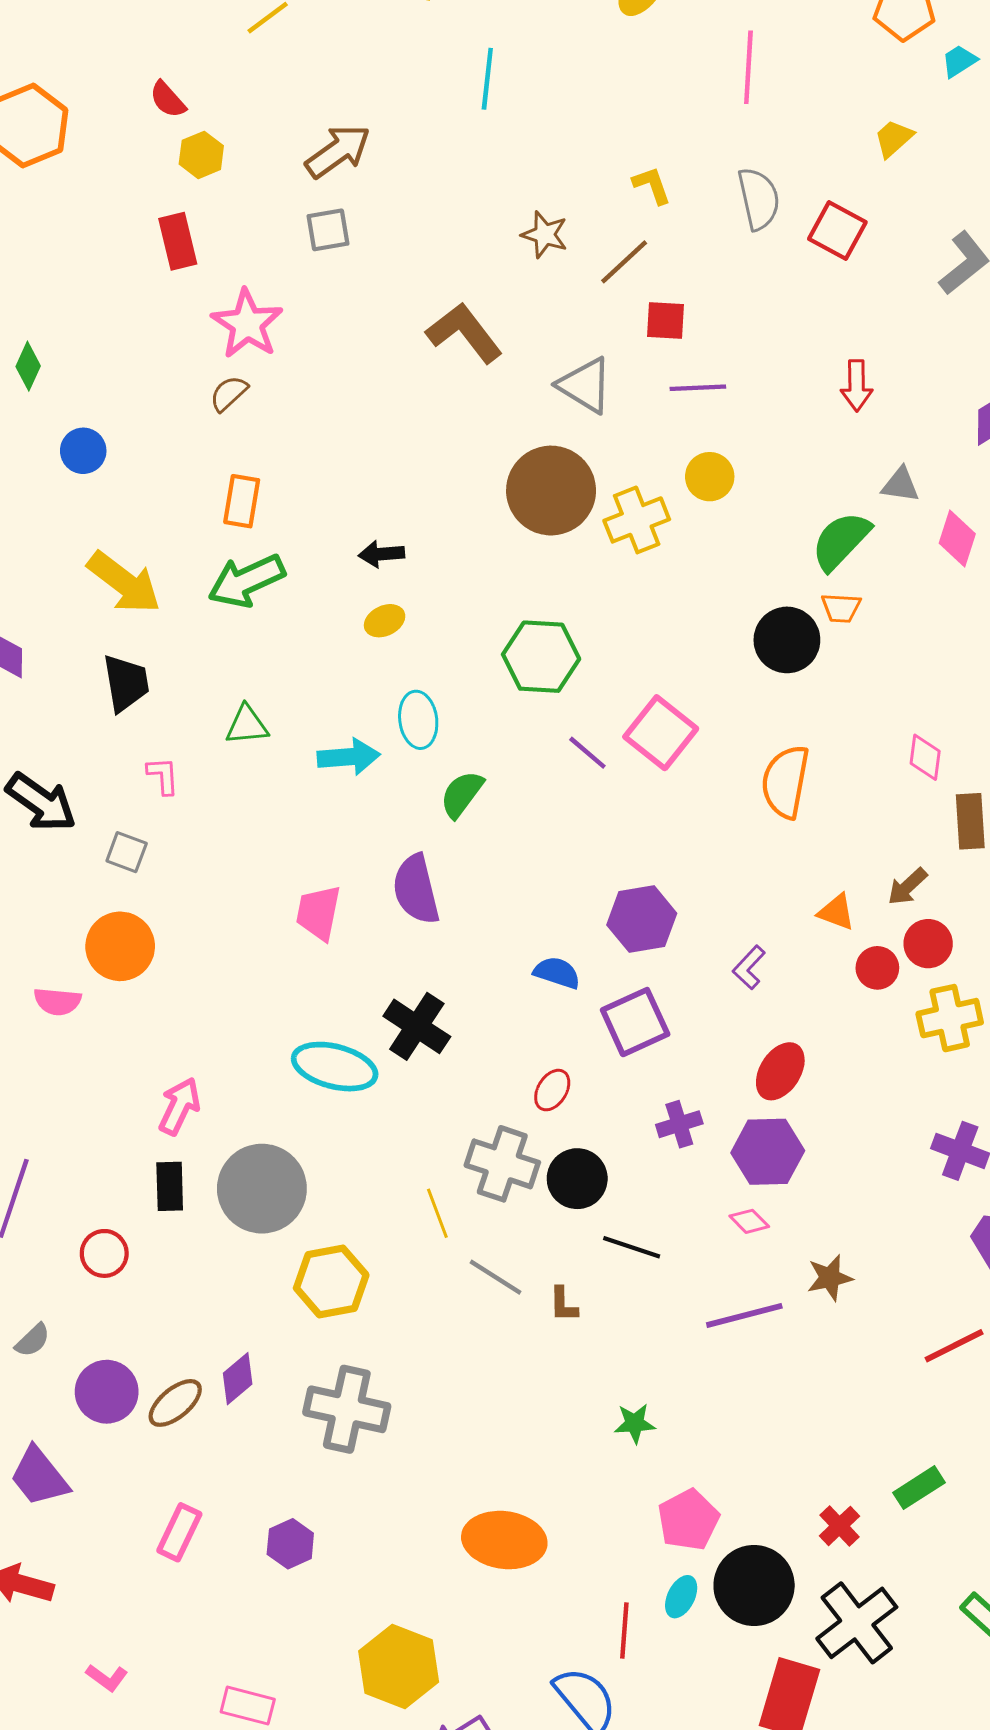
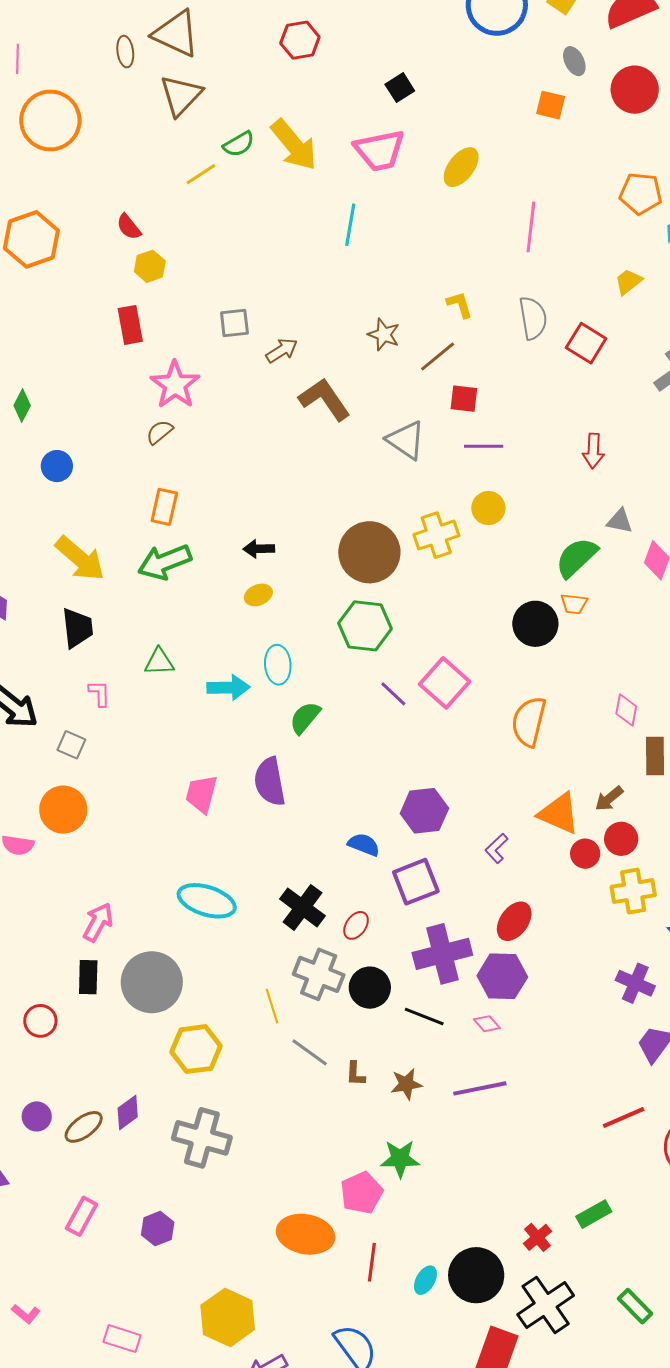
brown arrow: (338, 151) -> (282, 350), moved, size x0.7
brown circle: (551, 491) -> (369, 552), moved
orange triangle: (836, 912) -> (559, 814), size x1.6
black cross: (417, 1026) -> (302, 907), moved
purple cross: (679, 1124) -> (442, 954), size x1.8
black line: (632, 1247) -> (424, 1016), moved
brown star: (830, 1278) -> (406, 1084), moved
purple circle: (107, 1392) -> (37, 1116), size x0.7
green star: (635, 1423) -> (400, 1159), size x1.4
pink pentagon: (688, 1520) -> (362, 1193), moved
red line: (624, 1631) -> (372, 1262), moved

